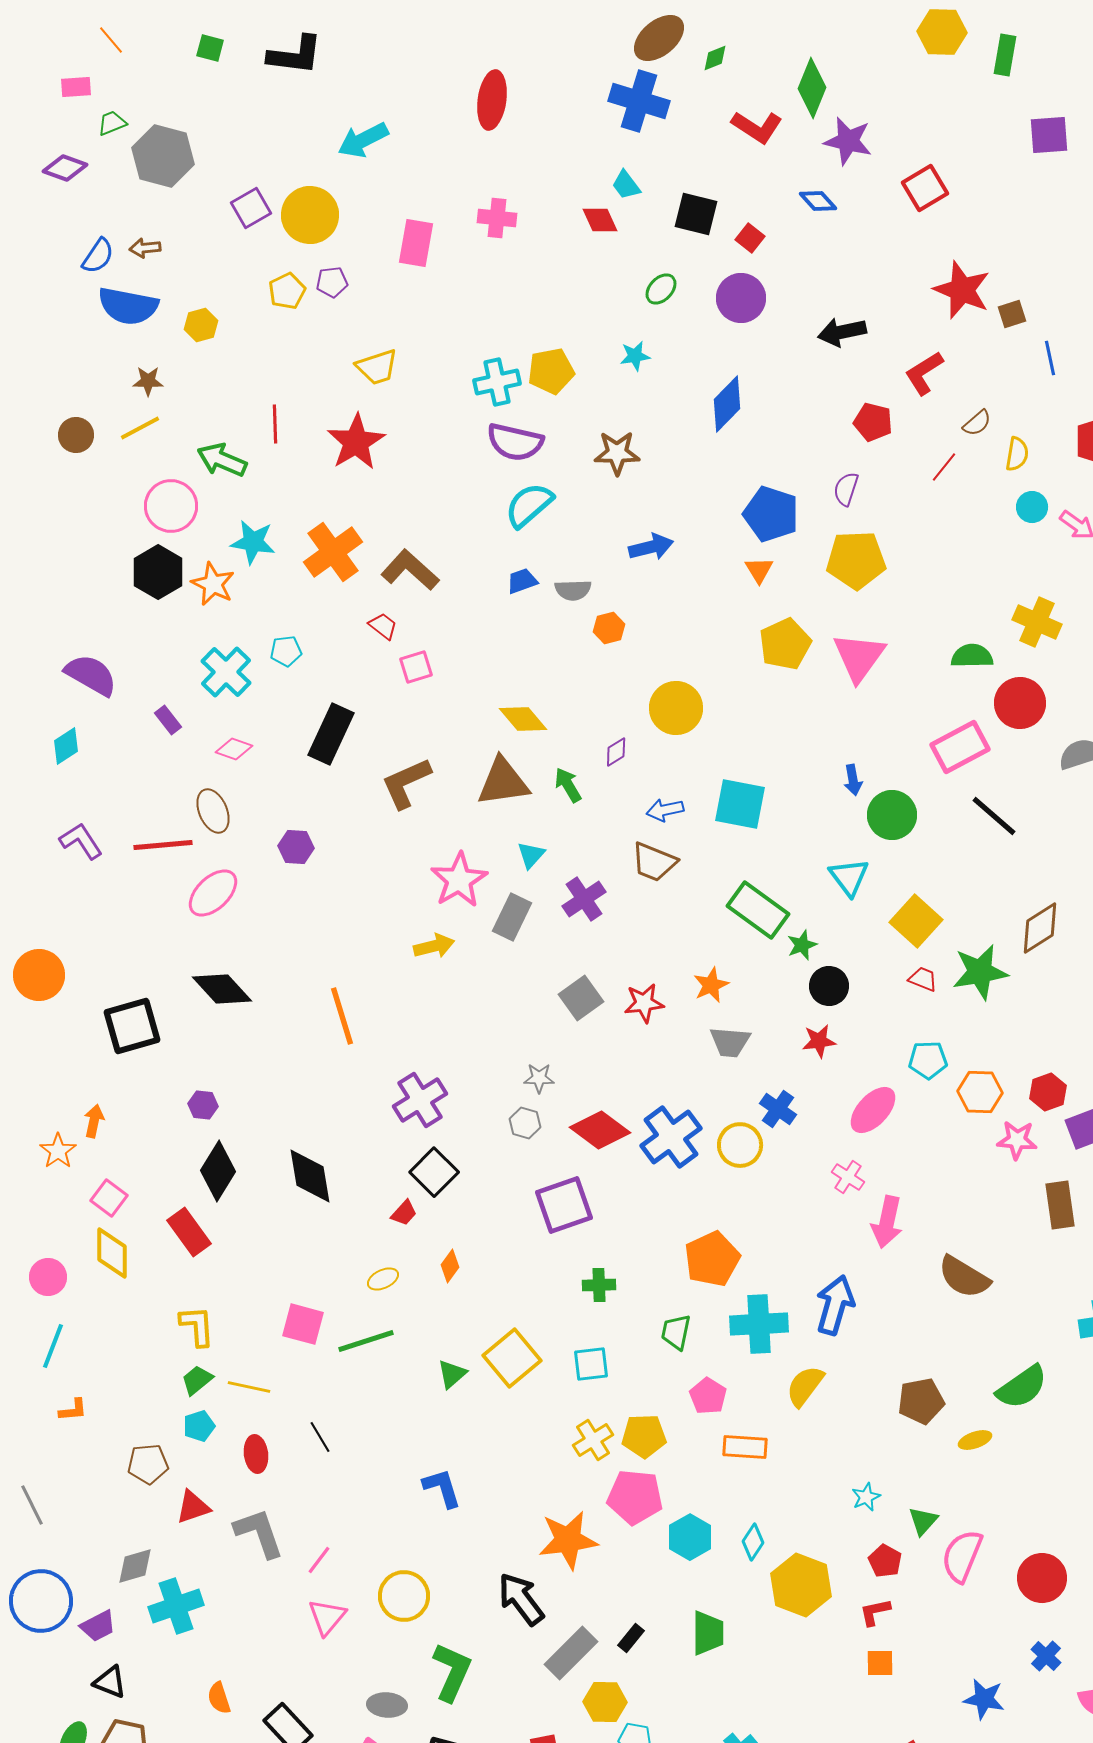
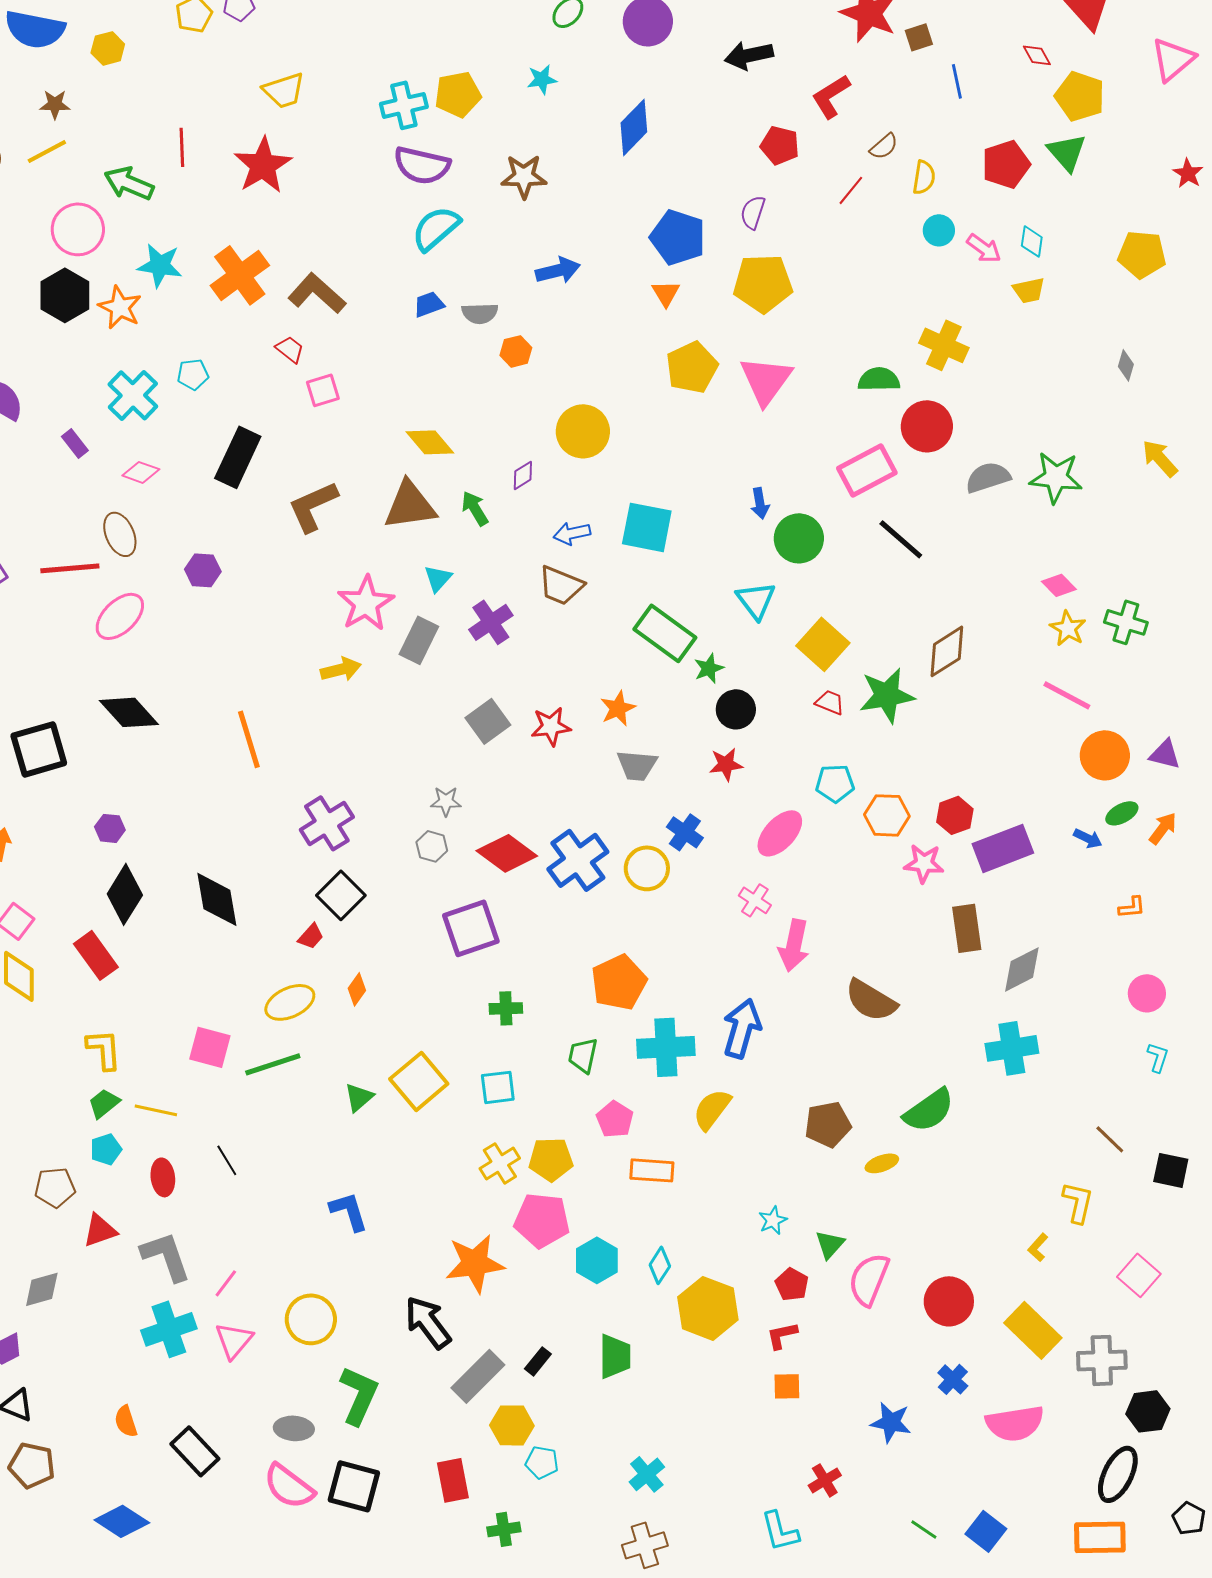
yellow ellipse: (383, 1279) -> (290, 1002), size x1.6
cyan cross: (176, 1606) -> (169, 1329), moved

